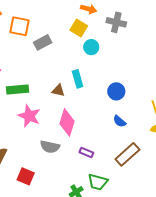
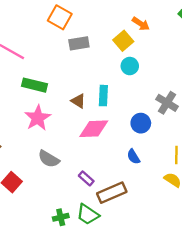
gray cross: (116, 22) -> (167, 103), moved
pink diamond: (67, 122) -> (94, 129), moved, turned 52
brown rectangle: (127, 154) -> (112, 193), moved

